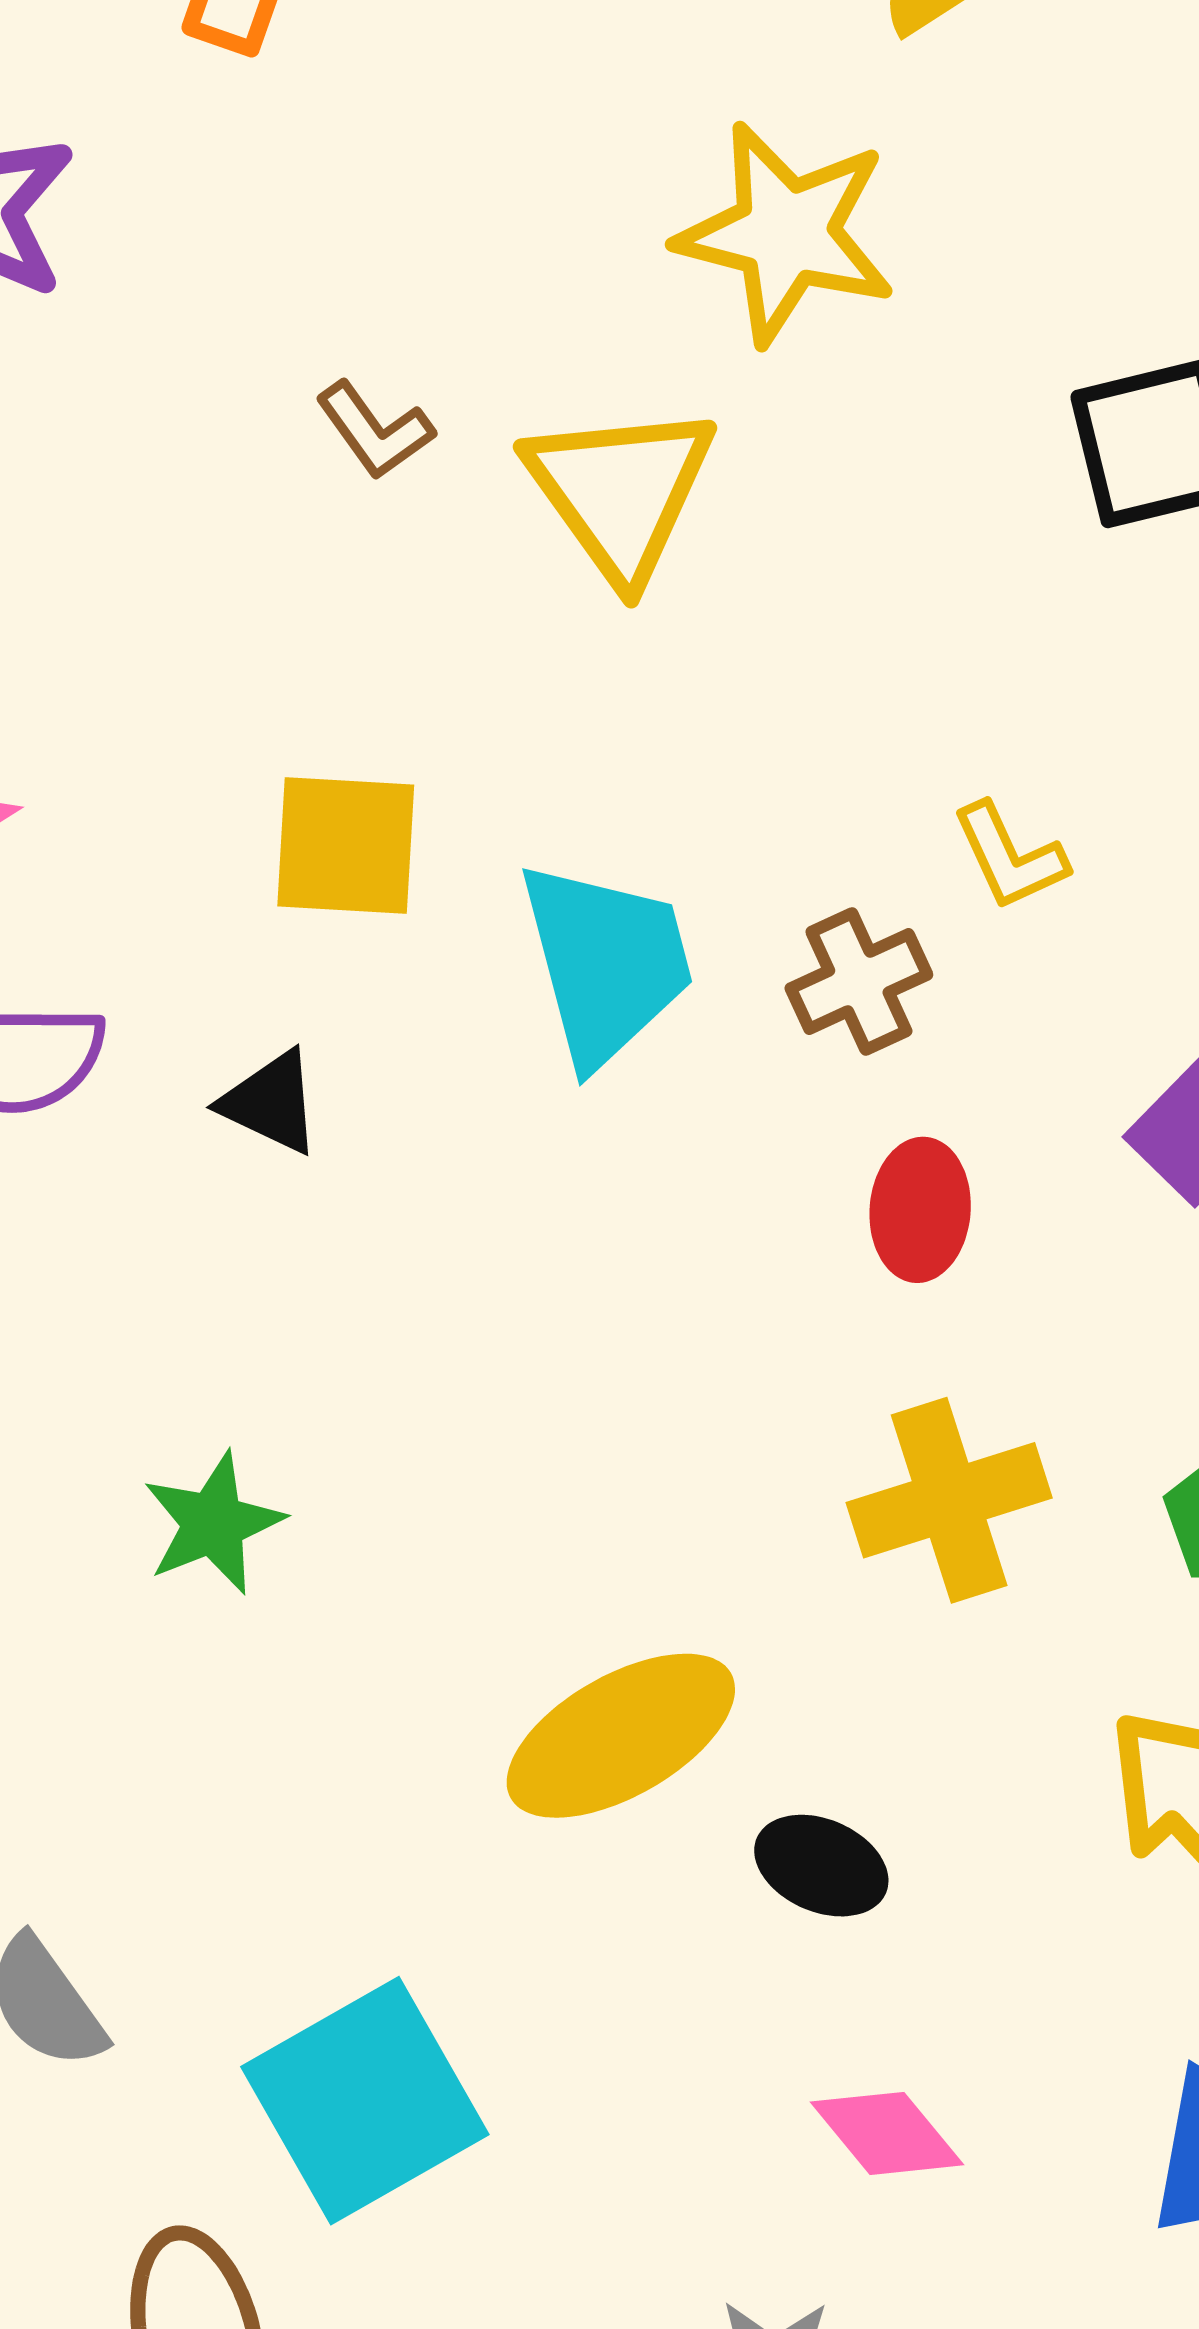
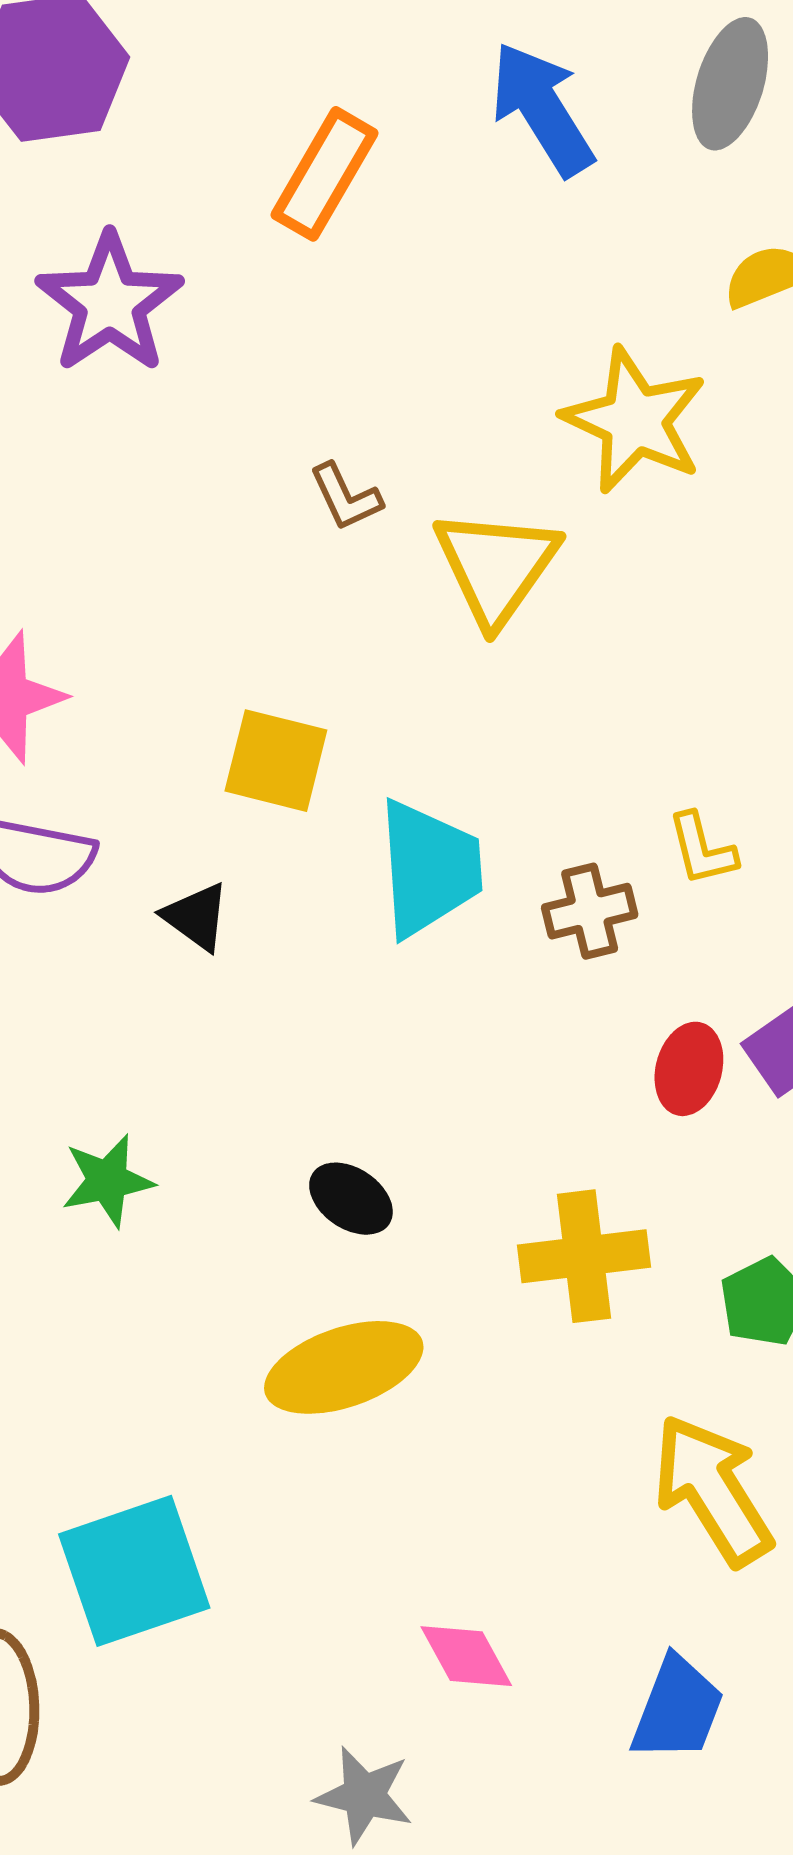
red ellipse: (920, 1210) -> (689, 1069), moved
black ellipse: (821, 1866) -> (351, 1199), moved

